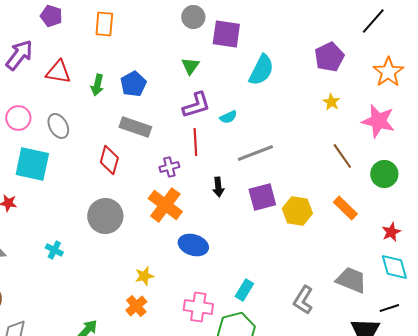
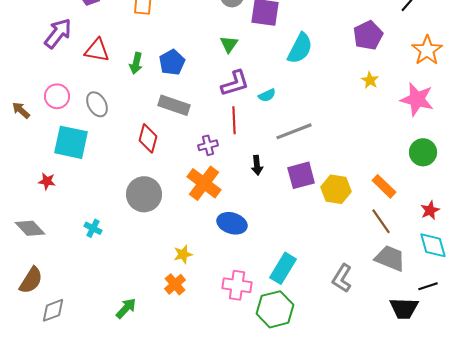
brown line: (342, 156) -> (381, 221), moved
cyan rectangle: (244, 290) -> (283, 268), size x1.4

